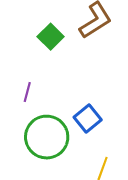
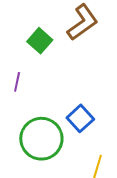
purple line: (27, 92) -> (17, 82), moved

